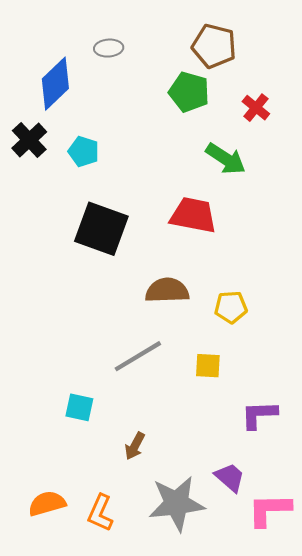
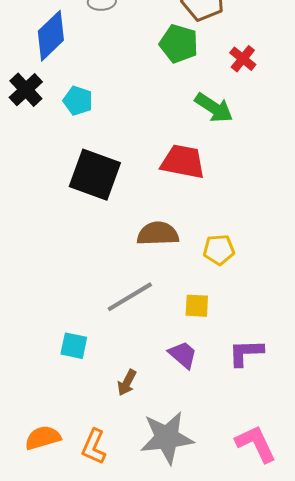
purple trapezoid: (230, 477) -> (183, 355), moved
pink L-shape: (270, 510) -> (256, 444), turned 66

